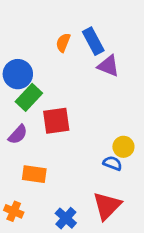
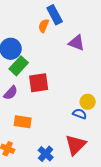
blue rectangle: (93, 41) -> (55, 15), moved

